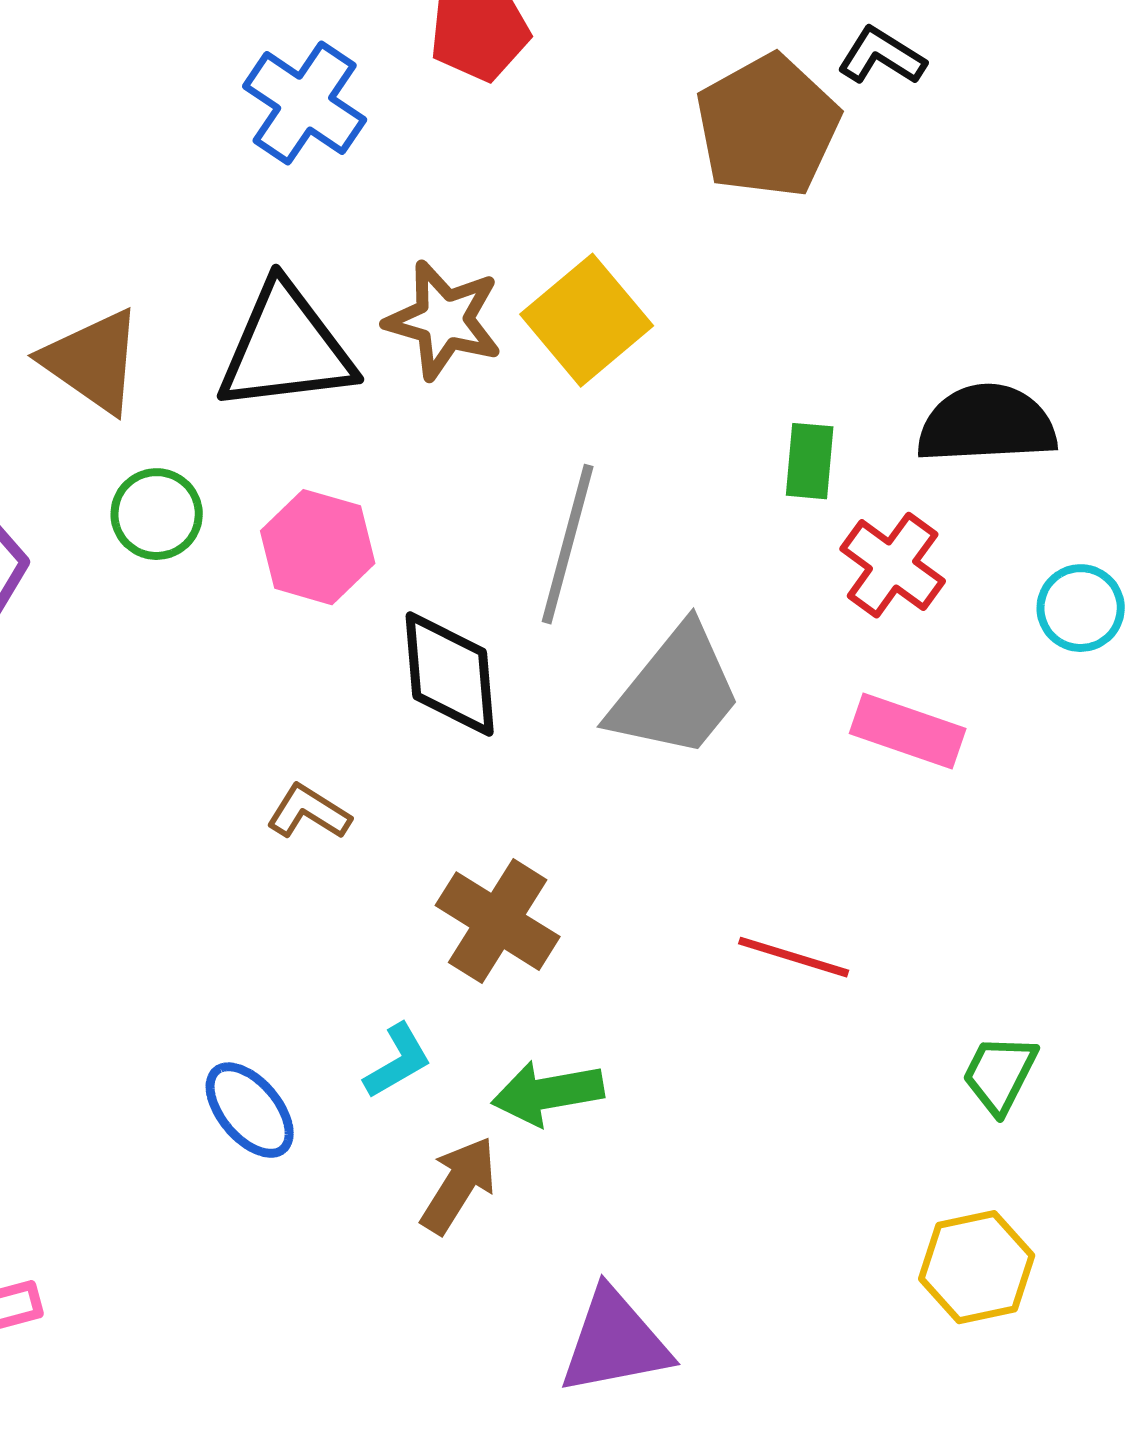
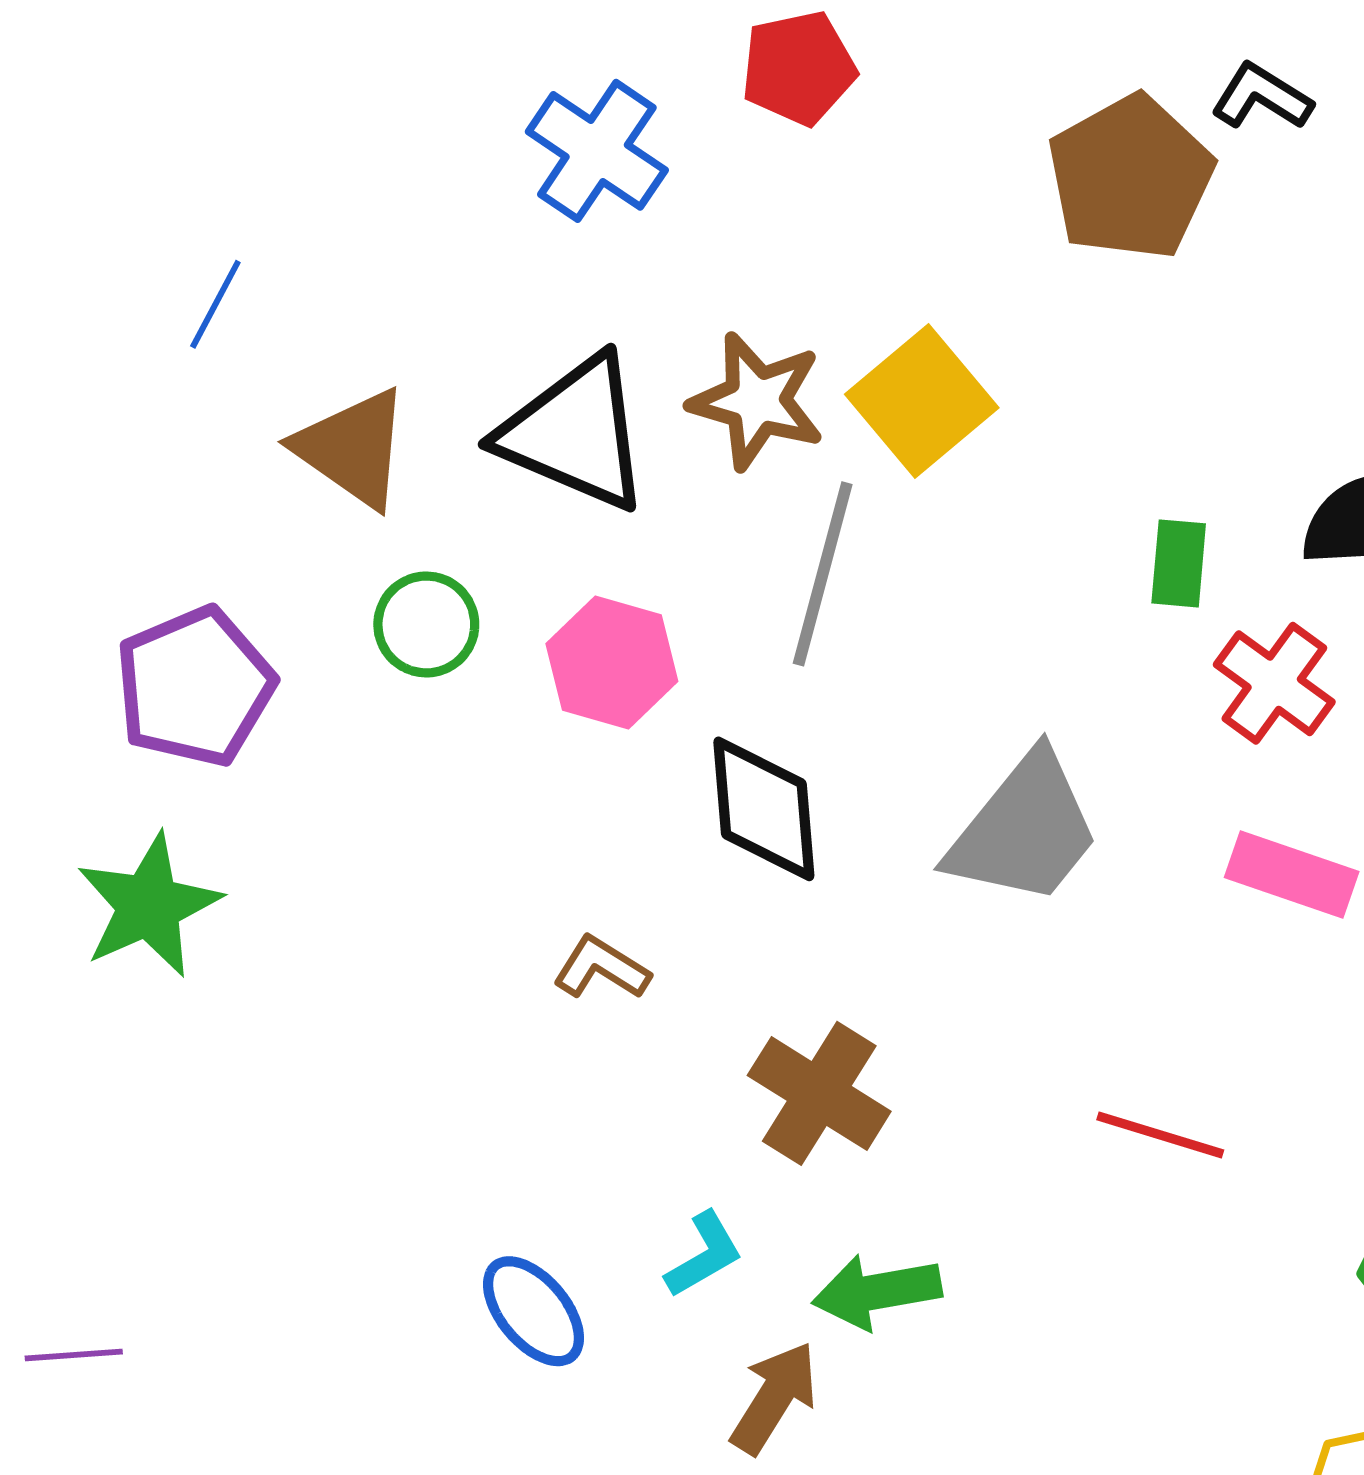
black triangle: (286, 348) -> (575, 433), turned 30
gray line: (568, 544) -> (823, 574), moved

